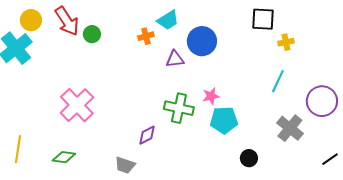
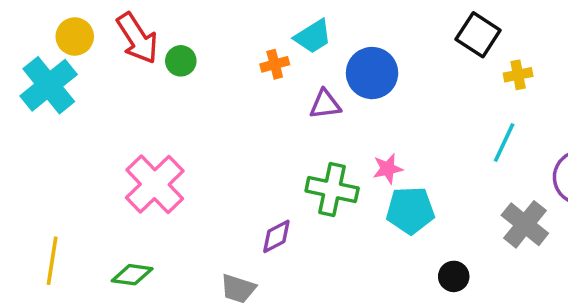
black square: (263, 19) -> (478, 35), turned 30

